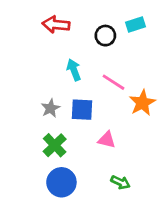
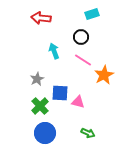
cyan rectangle: (136, 25) -> (92, 14), moved
black circle: (105, 36) -> (81, 37), moved
blue square: (82, 110) -> (60, 93), moved

